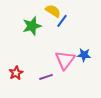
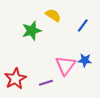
blue line: (62, 21) -> (83, 26), moved
red star: (16, 73) -> (15, 79), size x1.5

